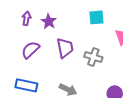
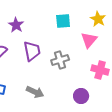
gray cross: (93, 57) -> (60, 60), turned -36

